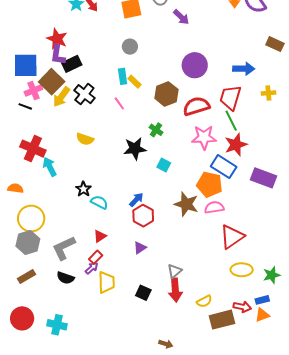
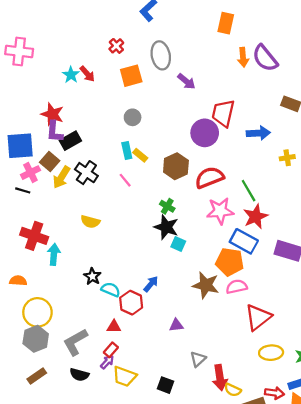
brown square: (52, 82) -> (50, 162), size x0.7
red trapezoid: (230, 98) -> (223, 113), moved
black star: (135, 149) -> (166, 227), moved, turned 30
cyan arrow: (50, 167) -> (54, 254), turned 36
red hexagon: (143, 216) -> (131, 303), moved
red triangle: (100, 236) -> (114, 327), turned 40
purple triangle: (140, 248) -> (176, 325), moved, turned 32
yellow trapezoid: (106, 282) -> (124, 376), turned 115
red arrow: (175, 290) -> (220, 378), moved
yellow semicircle: (204, 301) -> (233, 390), turned 56

